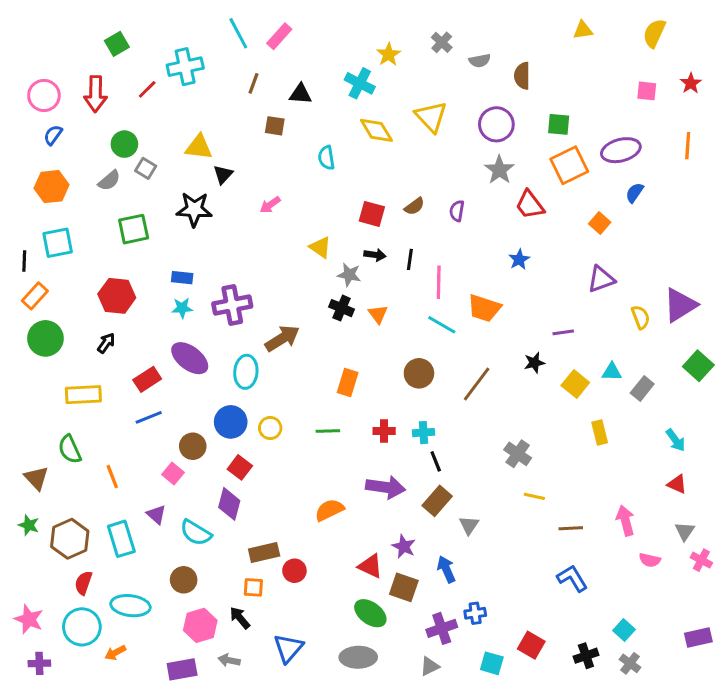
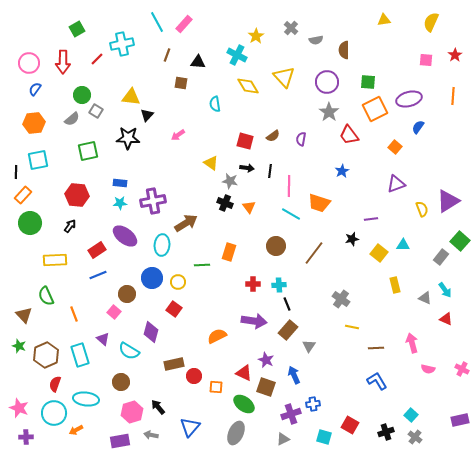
gray rectangle: (642, 389) -> (441, 257), moved
green line: (328, 431) -> (202, 265), moved
red square: (240, 467) -> (174, 309), moved
gray triangle: (685, 531) -> (425, 298), moved, turned -40
orange square: (253, 587) -> (216, 387), moved
gray ellipse: (358, 657) -> (236, 433), turned -65

